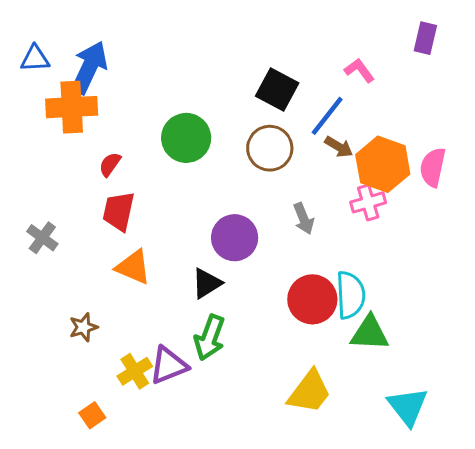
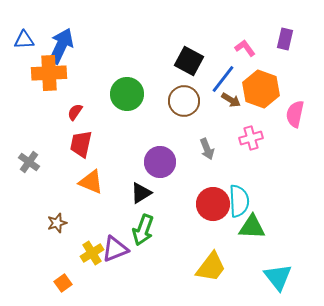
purple rectangle: (425, 38) -> (285, 39), moved
orange hexagon: (383, 164) -> (261, 89), moved

